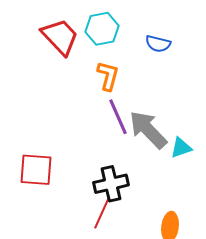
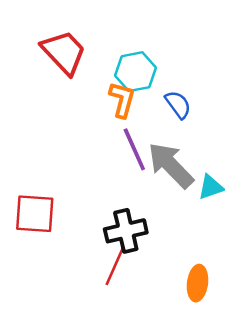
cyan hexagon: (102, 29) -> (136, 72), moved
blue semicircle: (158, 44) -> (178, 104), moved, turned -140

